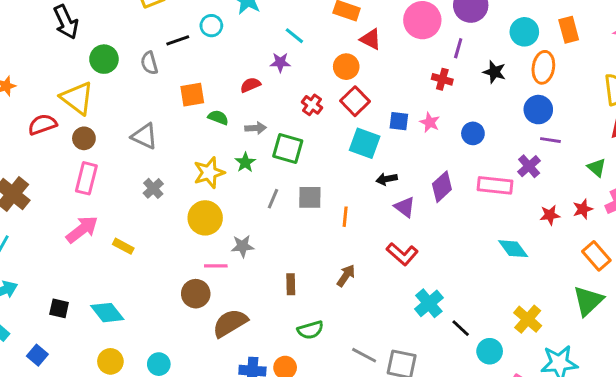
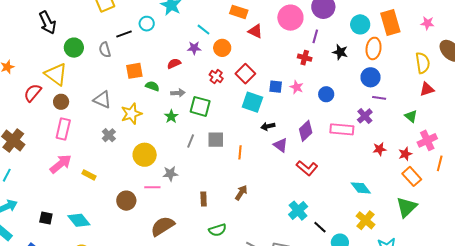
orange rectangle: (569, 30) -> (390, 23), size x1.4
orange circle: (346, 67) -> (222, 48), moved
red semicircle: (42, 124) -> (33, 93), turned -30
yellow star: (209, 173) -> (131, 114), moved
red star: (583, 209) -> (405, 154), moved
cyan diamond: (513, 249) -> (361, 188), moved
red L-shape: (402, 254) -> (307, 168), moved
brown circle: (196, 294) -> (126, 201), moved

